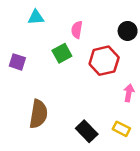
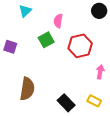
cyan triangle: (36, 17) -> (25, 11), turned -40
black circle: (128, 31) -> (99, 11), moved

